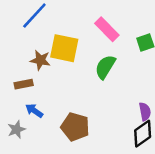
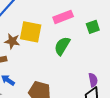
pink rectangle: (107, 29) -> (63, 17), turned -66

